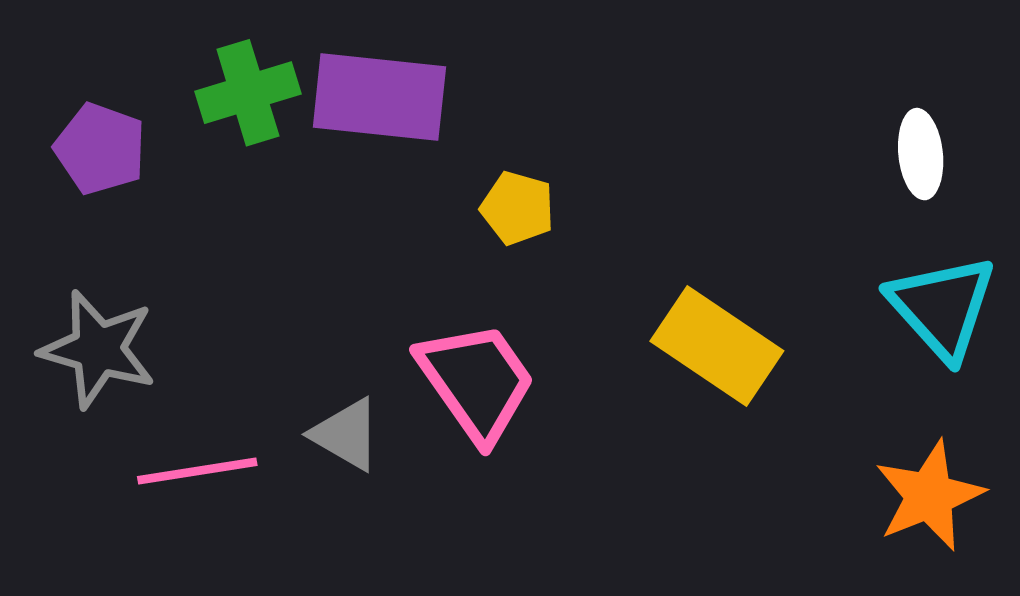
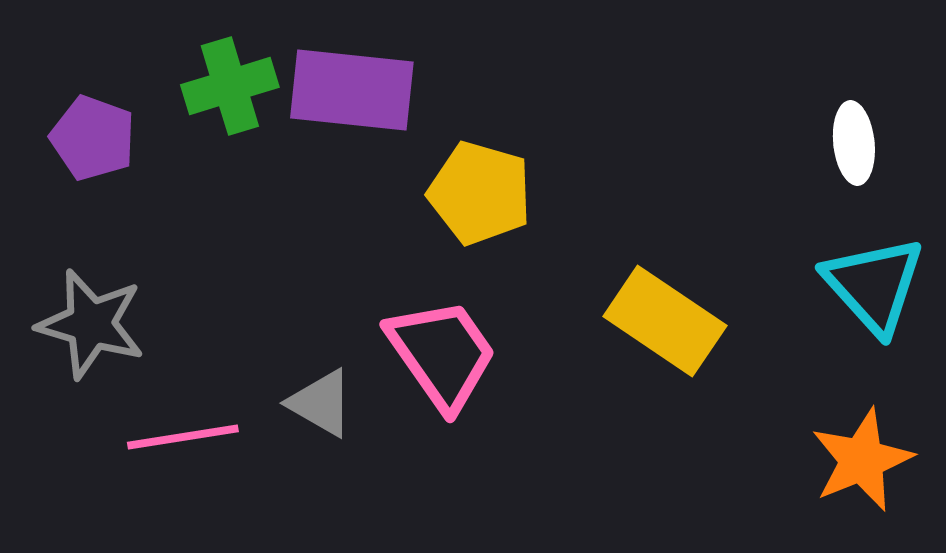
yellow pentagon: (517, 208) -> (480, 193), size x1.5

